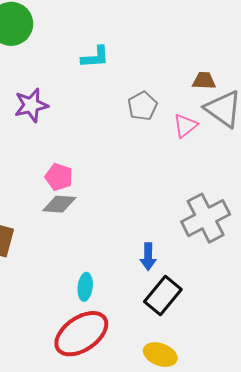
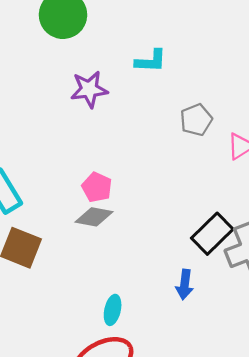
purple star: (31, 105) -> (89, 89), moved
black rectangle: (163, 296) -> (212, 234), moved

